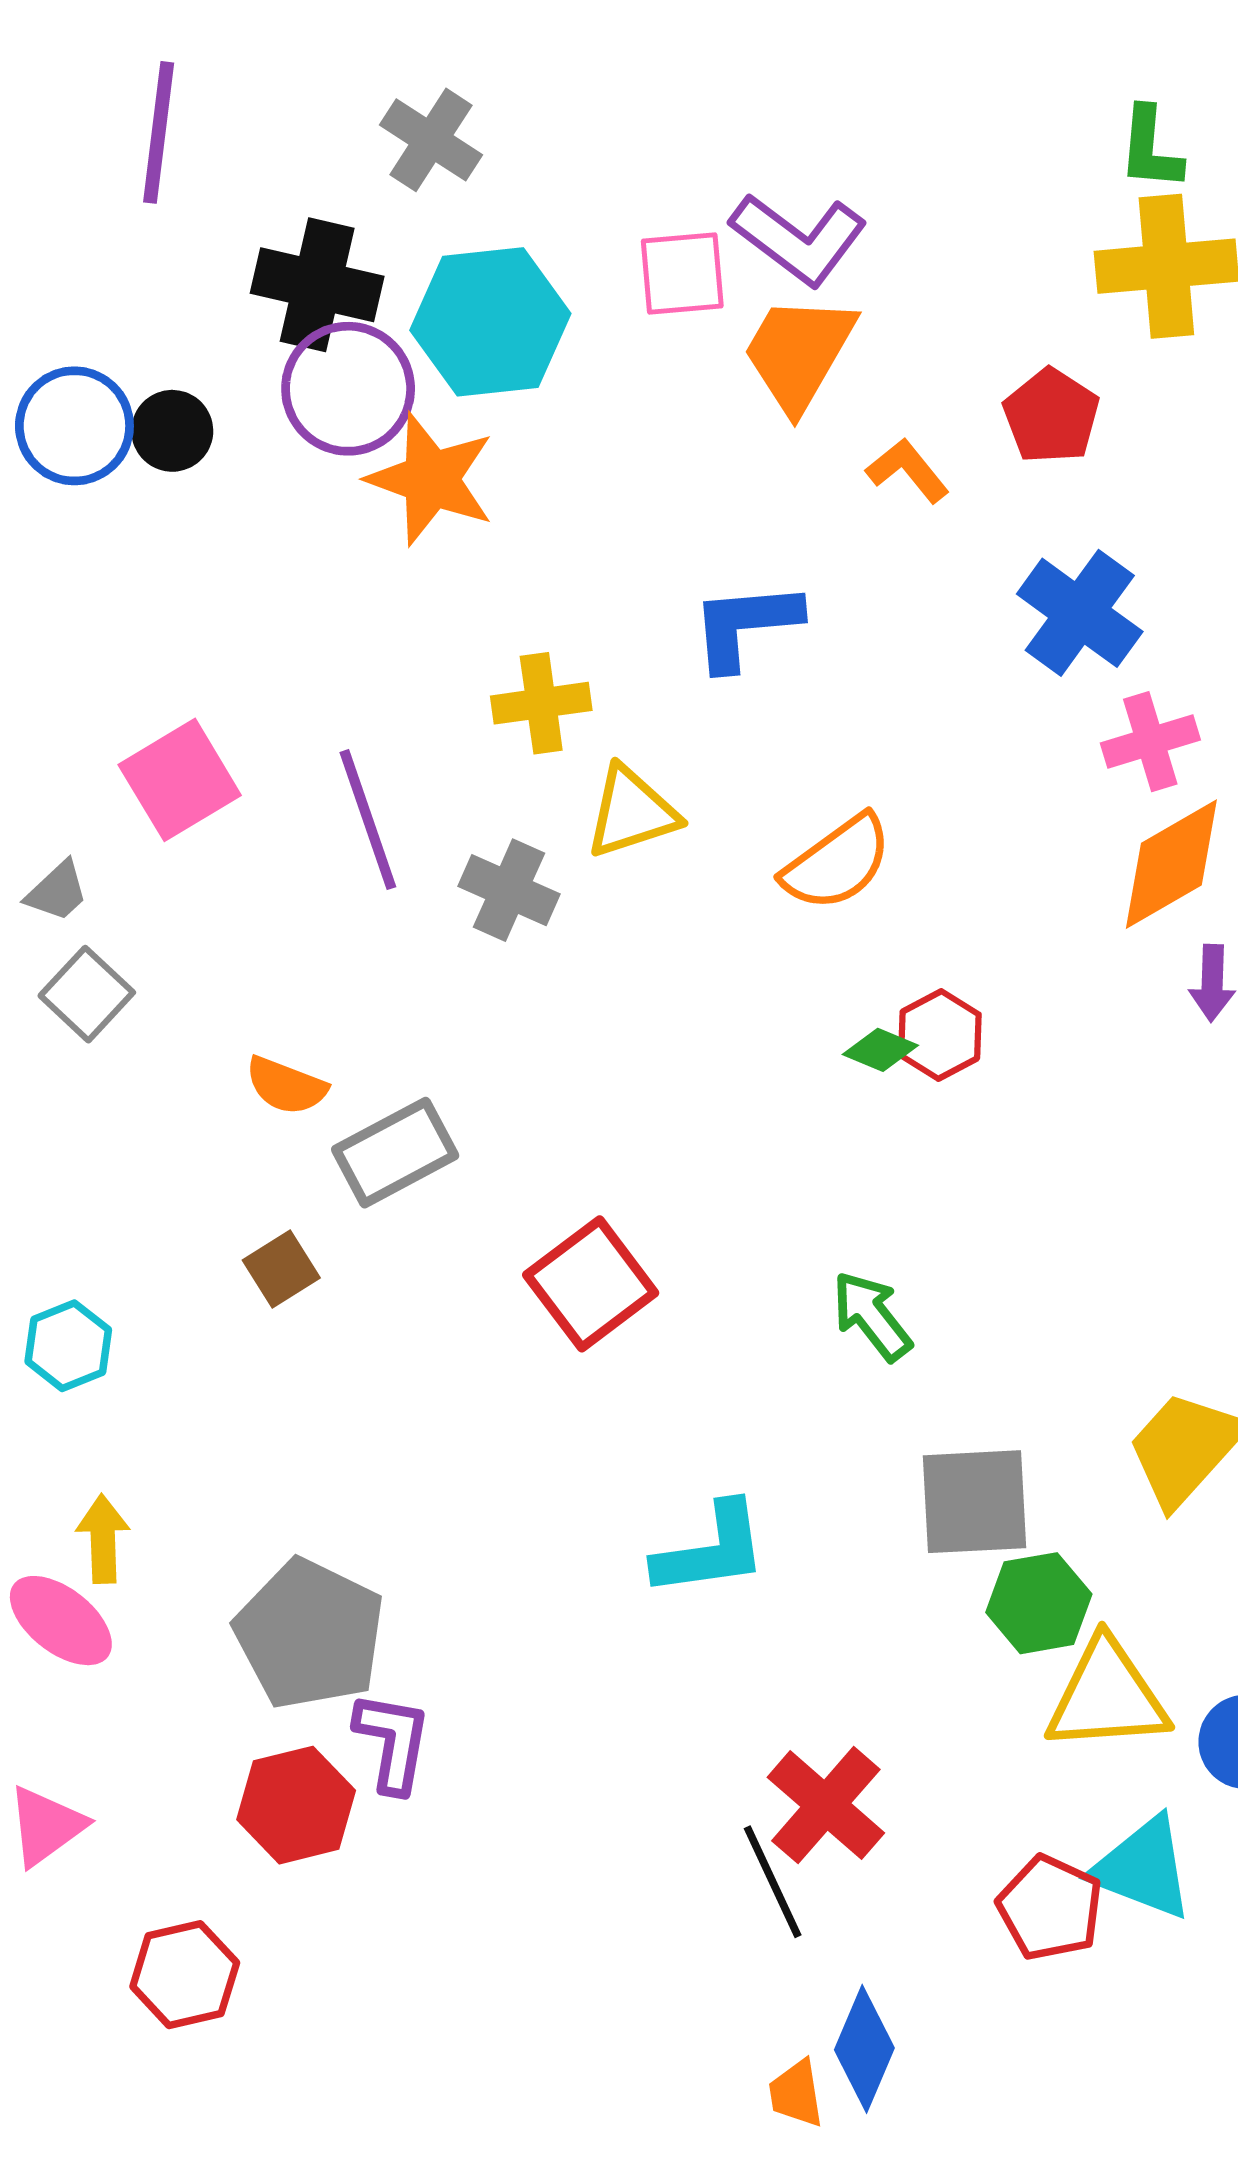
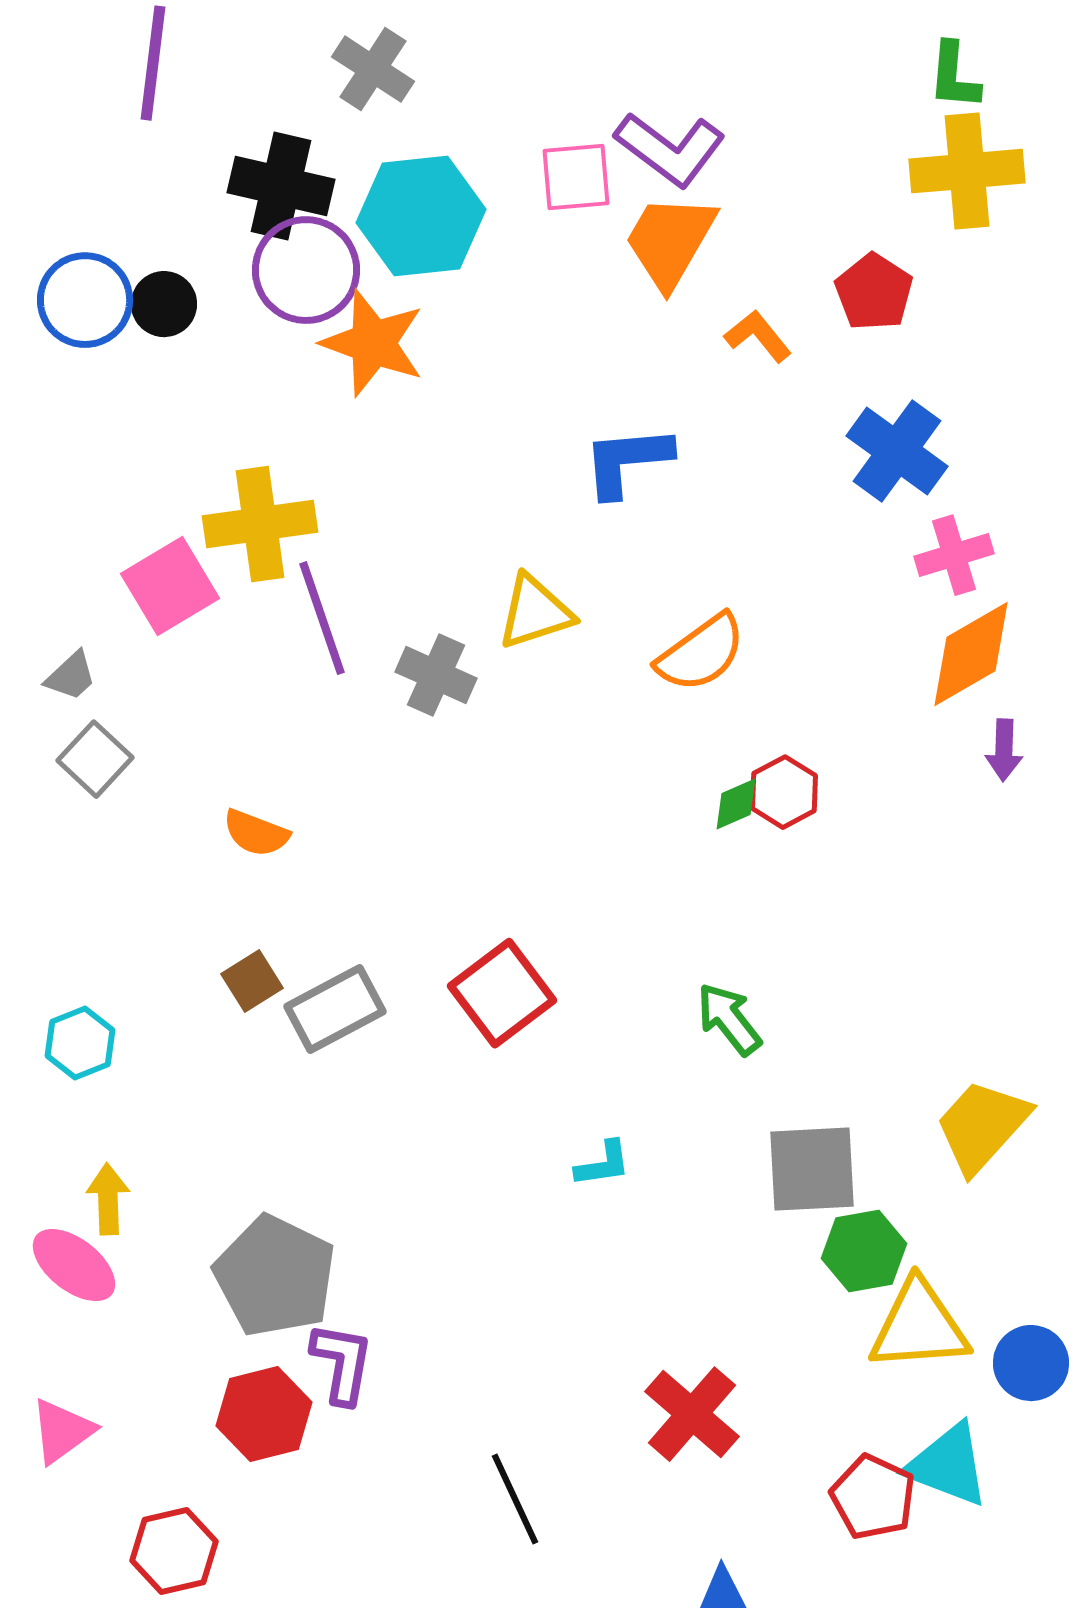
yellow cross: (541, 703) -> (260, 524), moved, size x1.4
green diamond: (880, 1050) -> (736, 804), turned -46
gray rectangle: (395, 1153) -> (335, 1009), moved
cyan L-shape: (711, 1550) -> (603, 1164), moved, size x0.6
black line: (773, 1882) -> (515, 1499), moved

